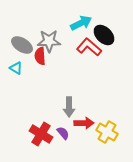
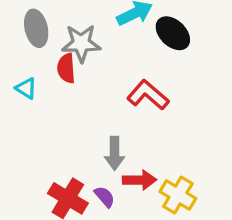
gray ellipse: (22, 45) -> (36, 28), moved, turned 45
red L-shape: (89, 47) -> (148, 95), moved

